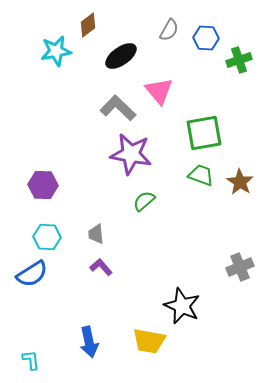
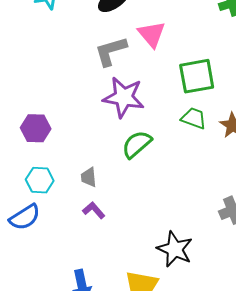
gray L-shape: (118, 108) -> (111, 51), turned -60
green semicircle: (144, 201) -> (137, 144), size x1.4

